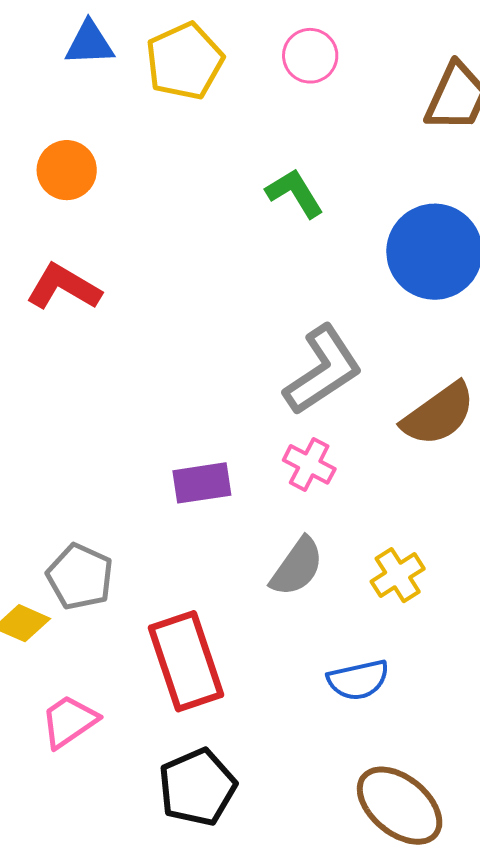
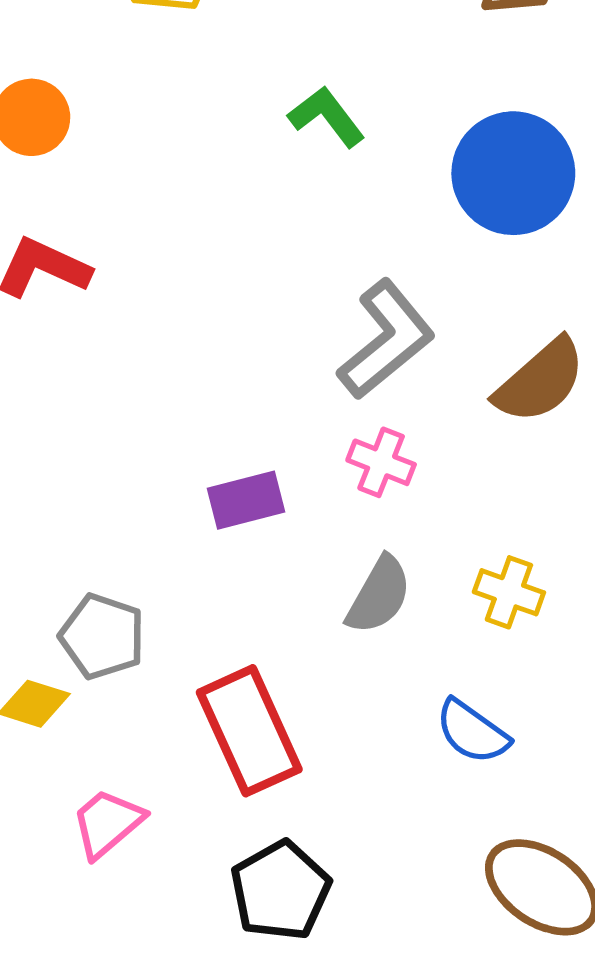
yellow cross: (398, 575) -> (509, 592), turned -32
blue semicircle: (358, 680) -> (472, 732), turned 54

